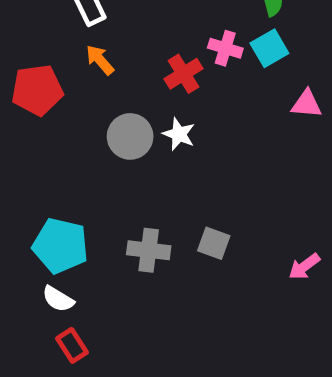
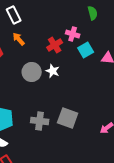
cyan square: (269, 48) -> (86, 50), moved
gray square: (214, 243) -> (68, 118), size x1.5

